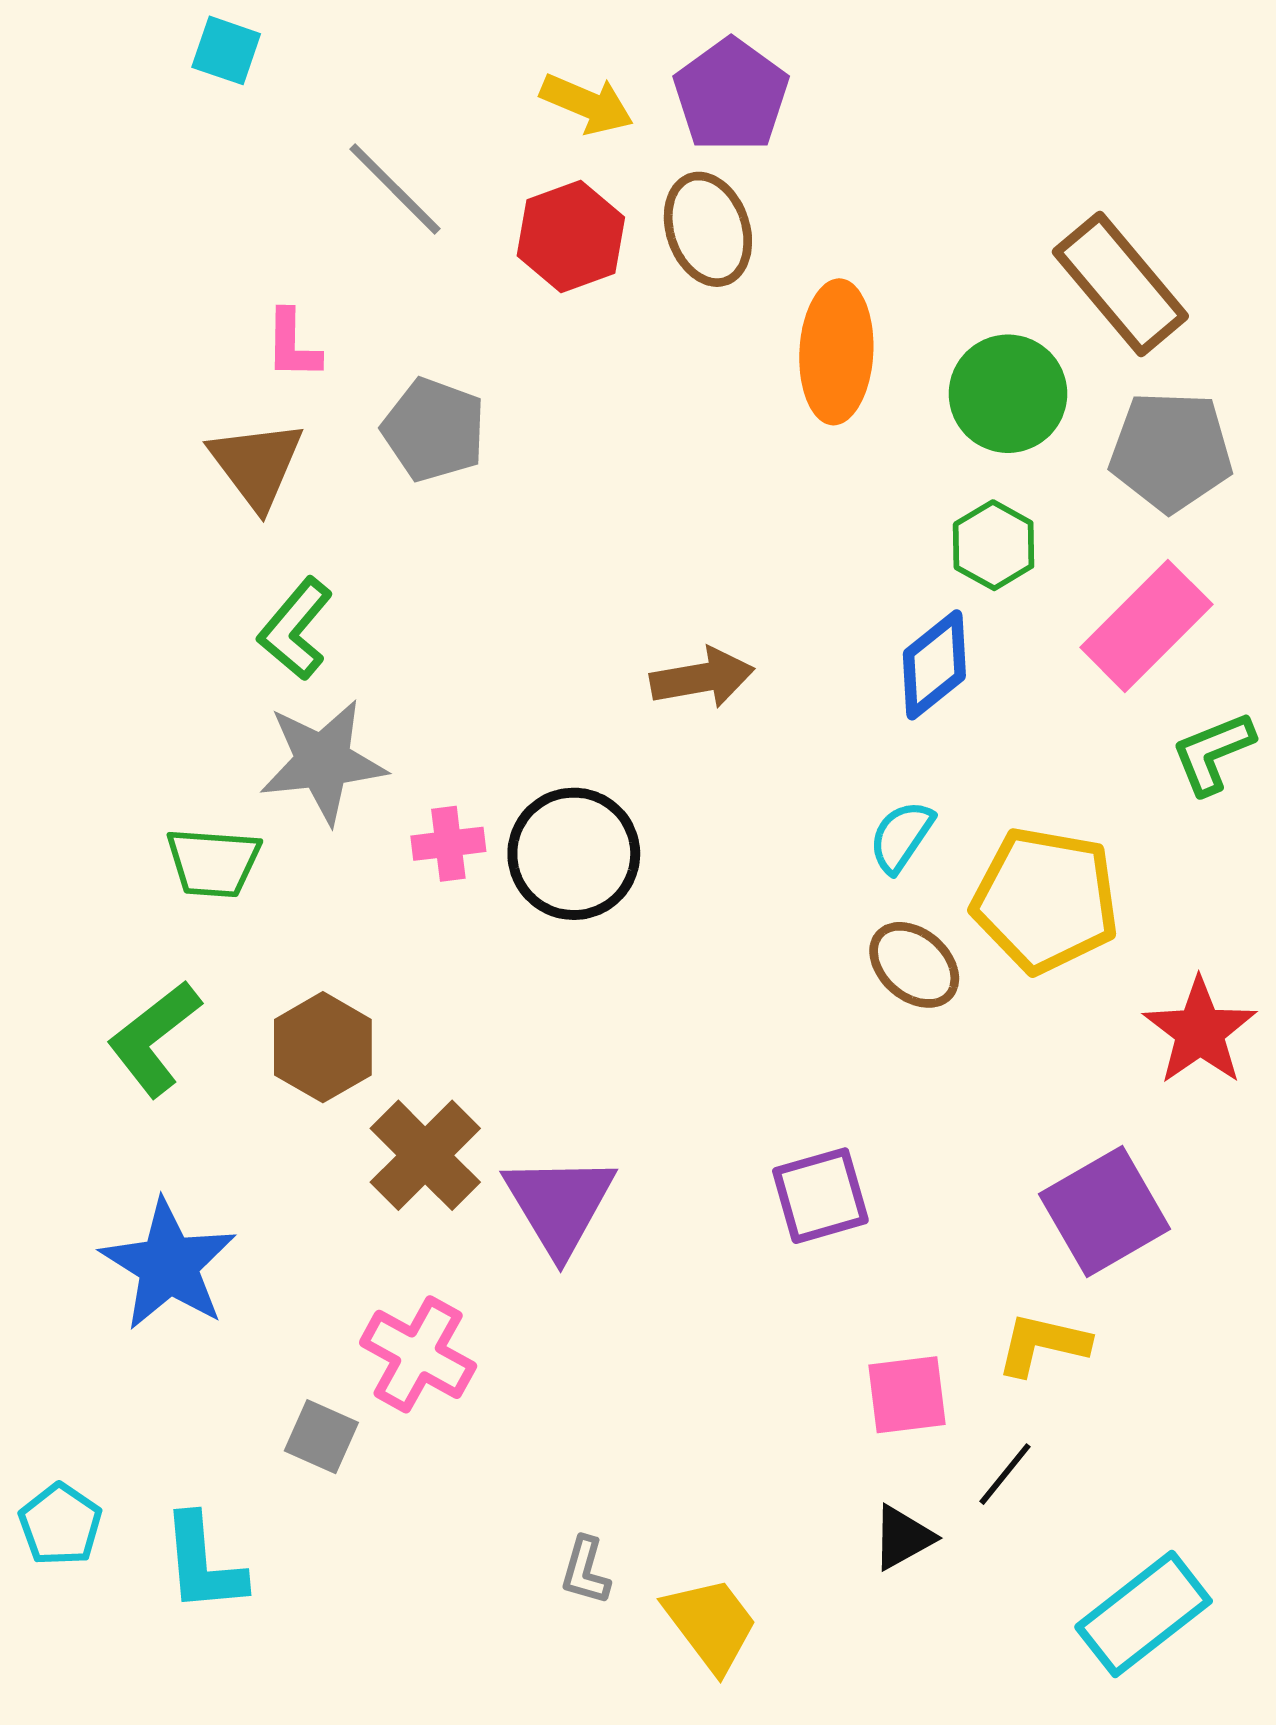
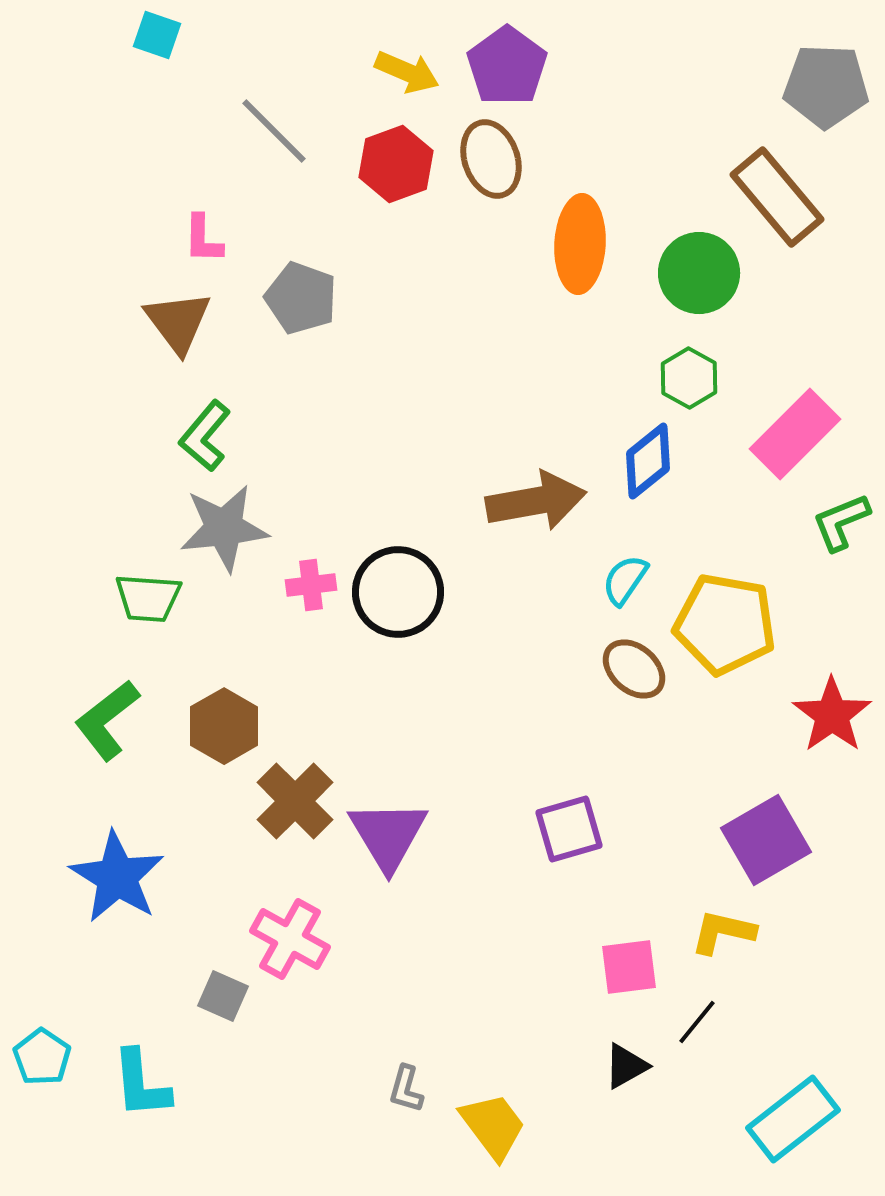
gray pentagon: (1171, 451) -> (826, 86), moved
brown arrow: (702, 678) -> (536, 501), moved, size x1.4

